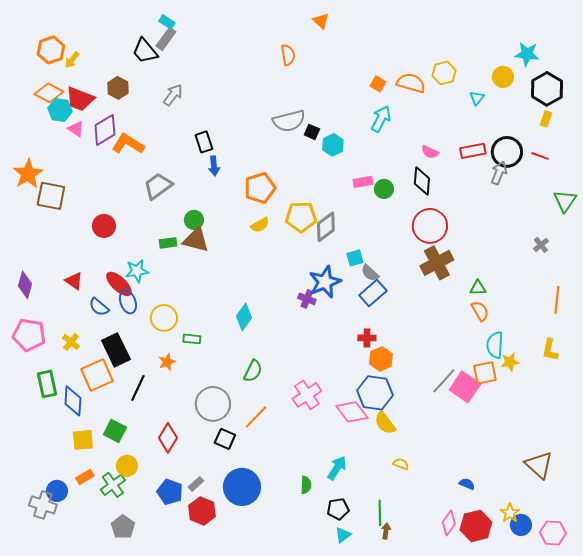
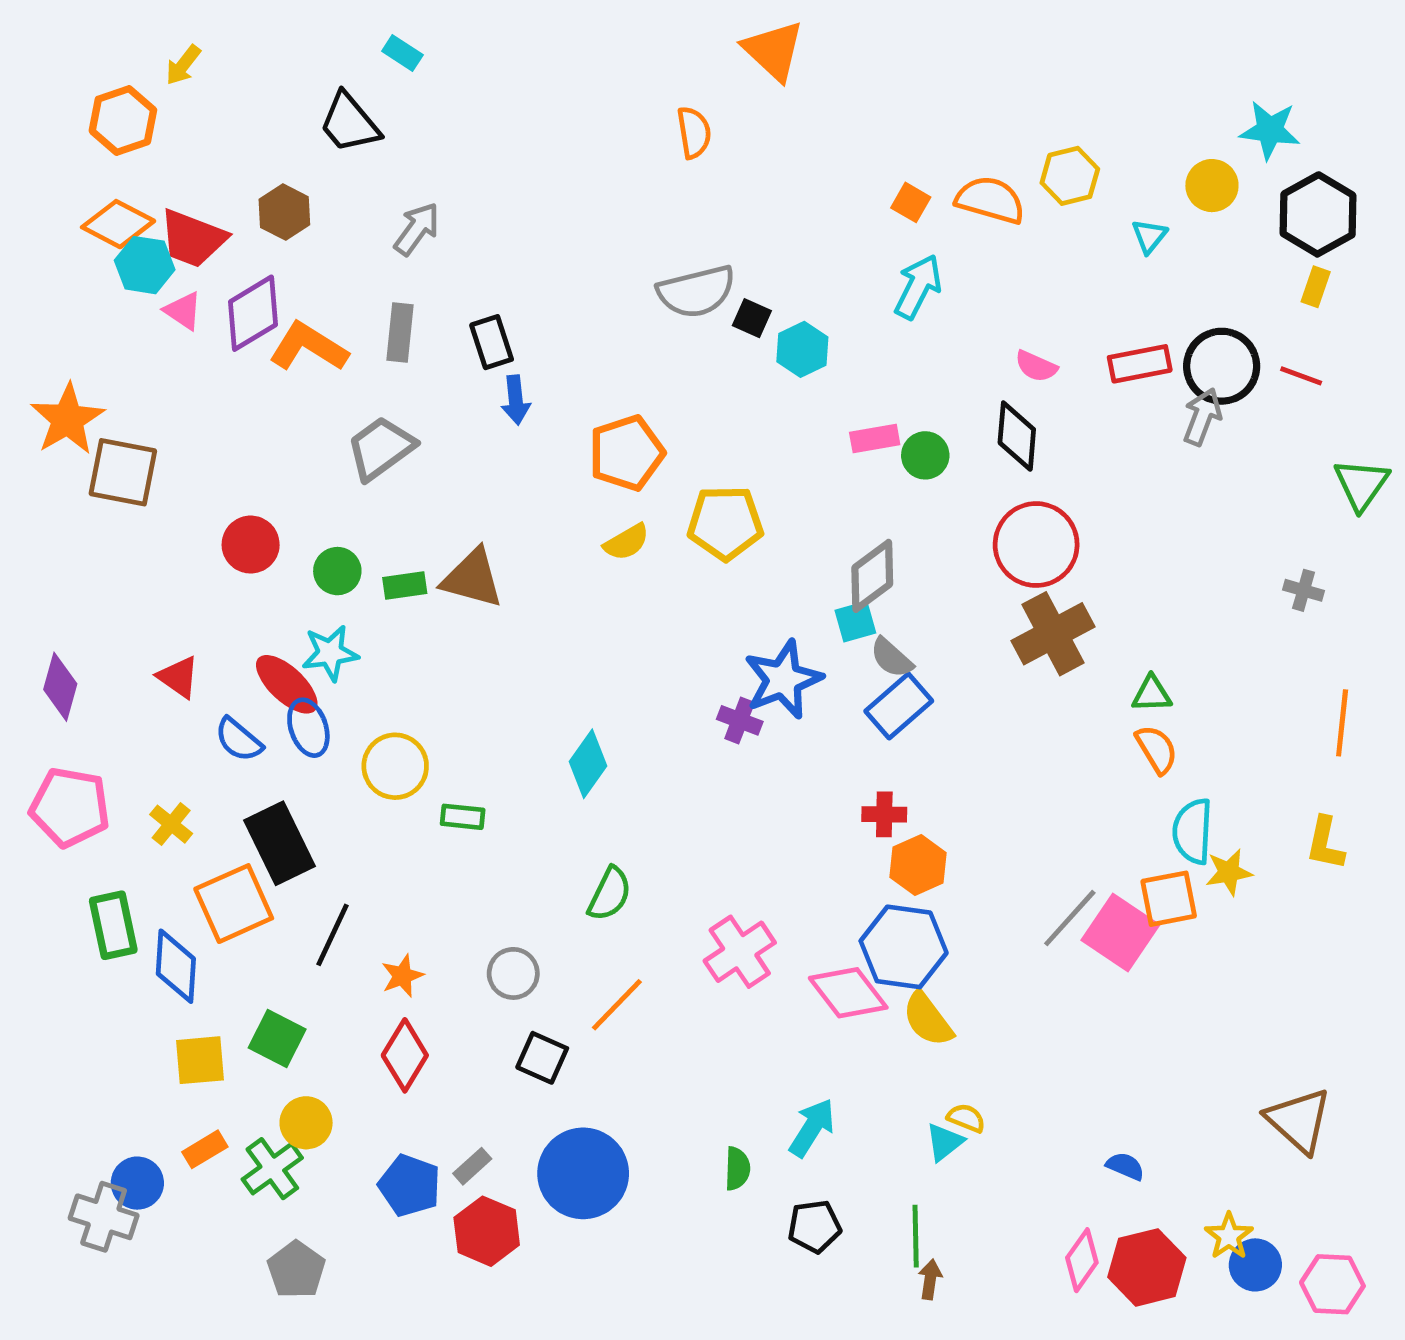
orange triangle: (321, 21) -> (773, 51), size x1.6
gray rectangle: (166, 39) -> (400, 333), moved, turned -30
yellow arrow: (72, 60) -> (183, 65), moved
green circle: (194, 220) -> (337, 571), moved
gray diamond: (326, 227) -> (872, 576), moved
gray cross: (541, 245) -> (1304, 590), turned -35
orange star: (167, 362) -> (402, 976), moved
gray circle: (213, 404) -> (513, 973), size x0.6
cyan triangle: (343, 535) -> (945, 1142), moved

